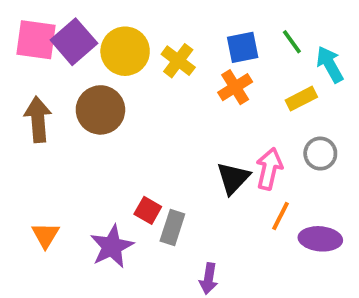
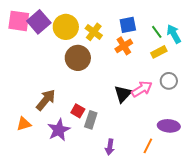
green line: (292, 42) -> (157, 32), moved
brown circle: (100, 110) -> (78, 58), moved
brown arrow: (38, 119) -> (46, 100), moved, turned 45
pink arrow: (269, 169) -> (142, 89), turned 45
orange line: (281, 216) -> (148, 146), moved
orange triangle: (45, 235) -> (24, 124), turned 42

